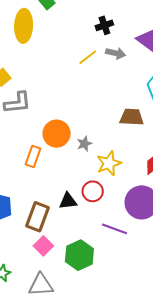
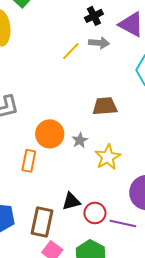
black cross: (104, 25) -> (94, 16), moved
brown trapezoid: (132, 117) -> (105, 106), moved
red circle: (93, 191) -> (95, 213), moved

